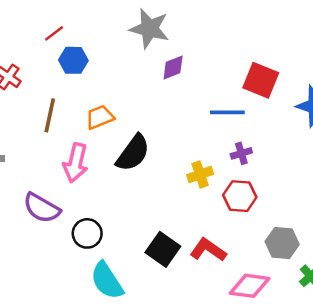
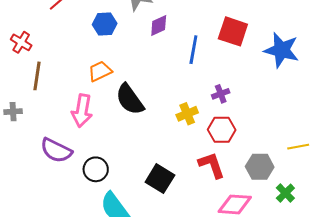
blue hexagon: (73, 60) -> (105, 24), moved
blue line: (227, 112) -> (193, 50), moved, turned -76
brown line: (50, 115) -> (37, 76), moved
black semicircle: (133, 153) -> (130, 99), turned 112
red L-shape: (208, 250) -> (212, 165), moved, turned 40

